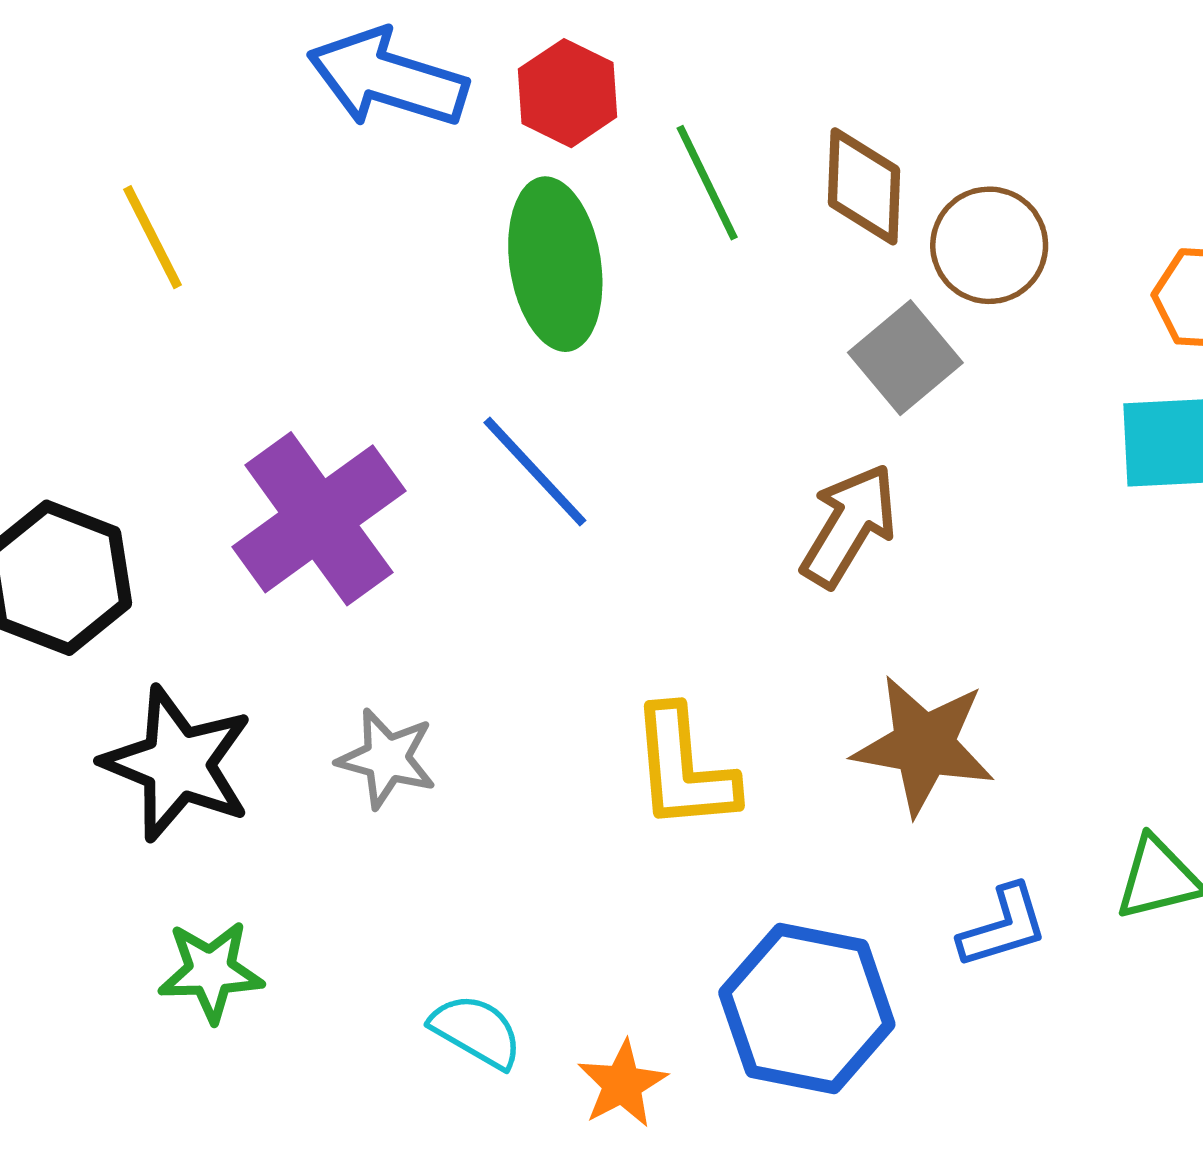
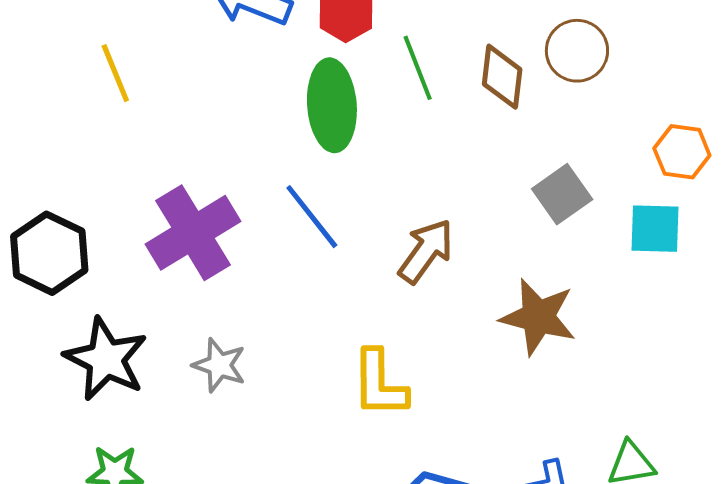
brown circle: (989, 245) -> (577, 51), moved
gray square: (905, 358) -> (562, 194), moved
brown arrow: (849, 525) -> (426, 251), moved
brown star: (924, 745) -> (538, 317), moved

